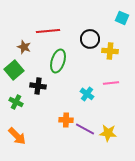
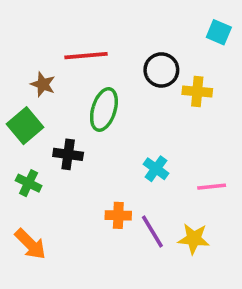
pink line: (111, 83) -> (212, 187), moved
purple line: (85, 129) -> (152, 232), turned 30

